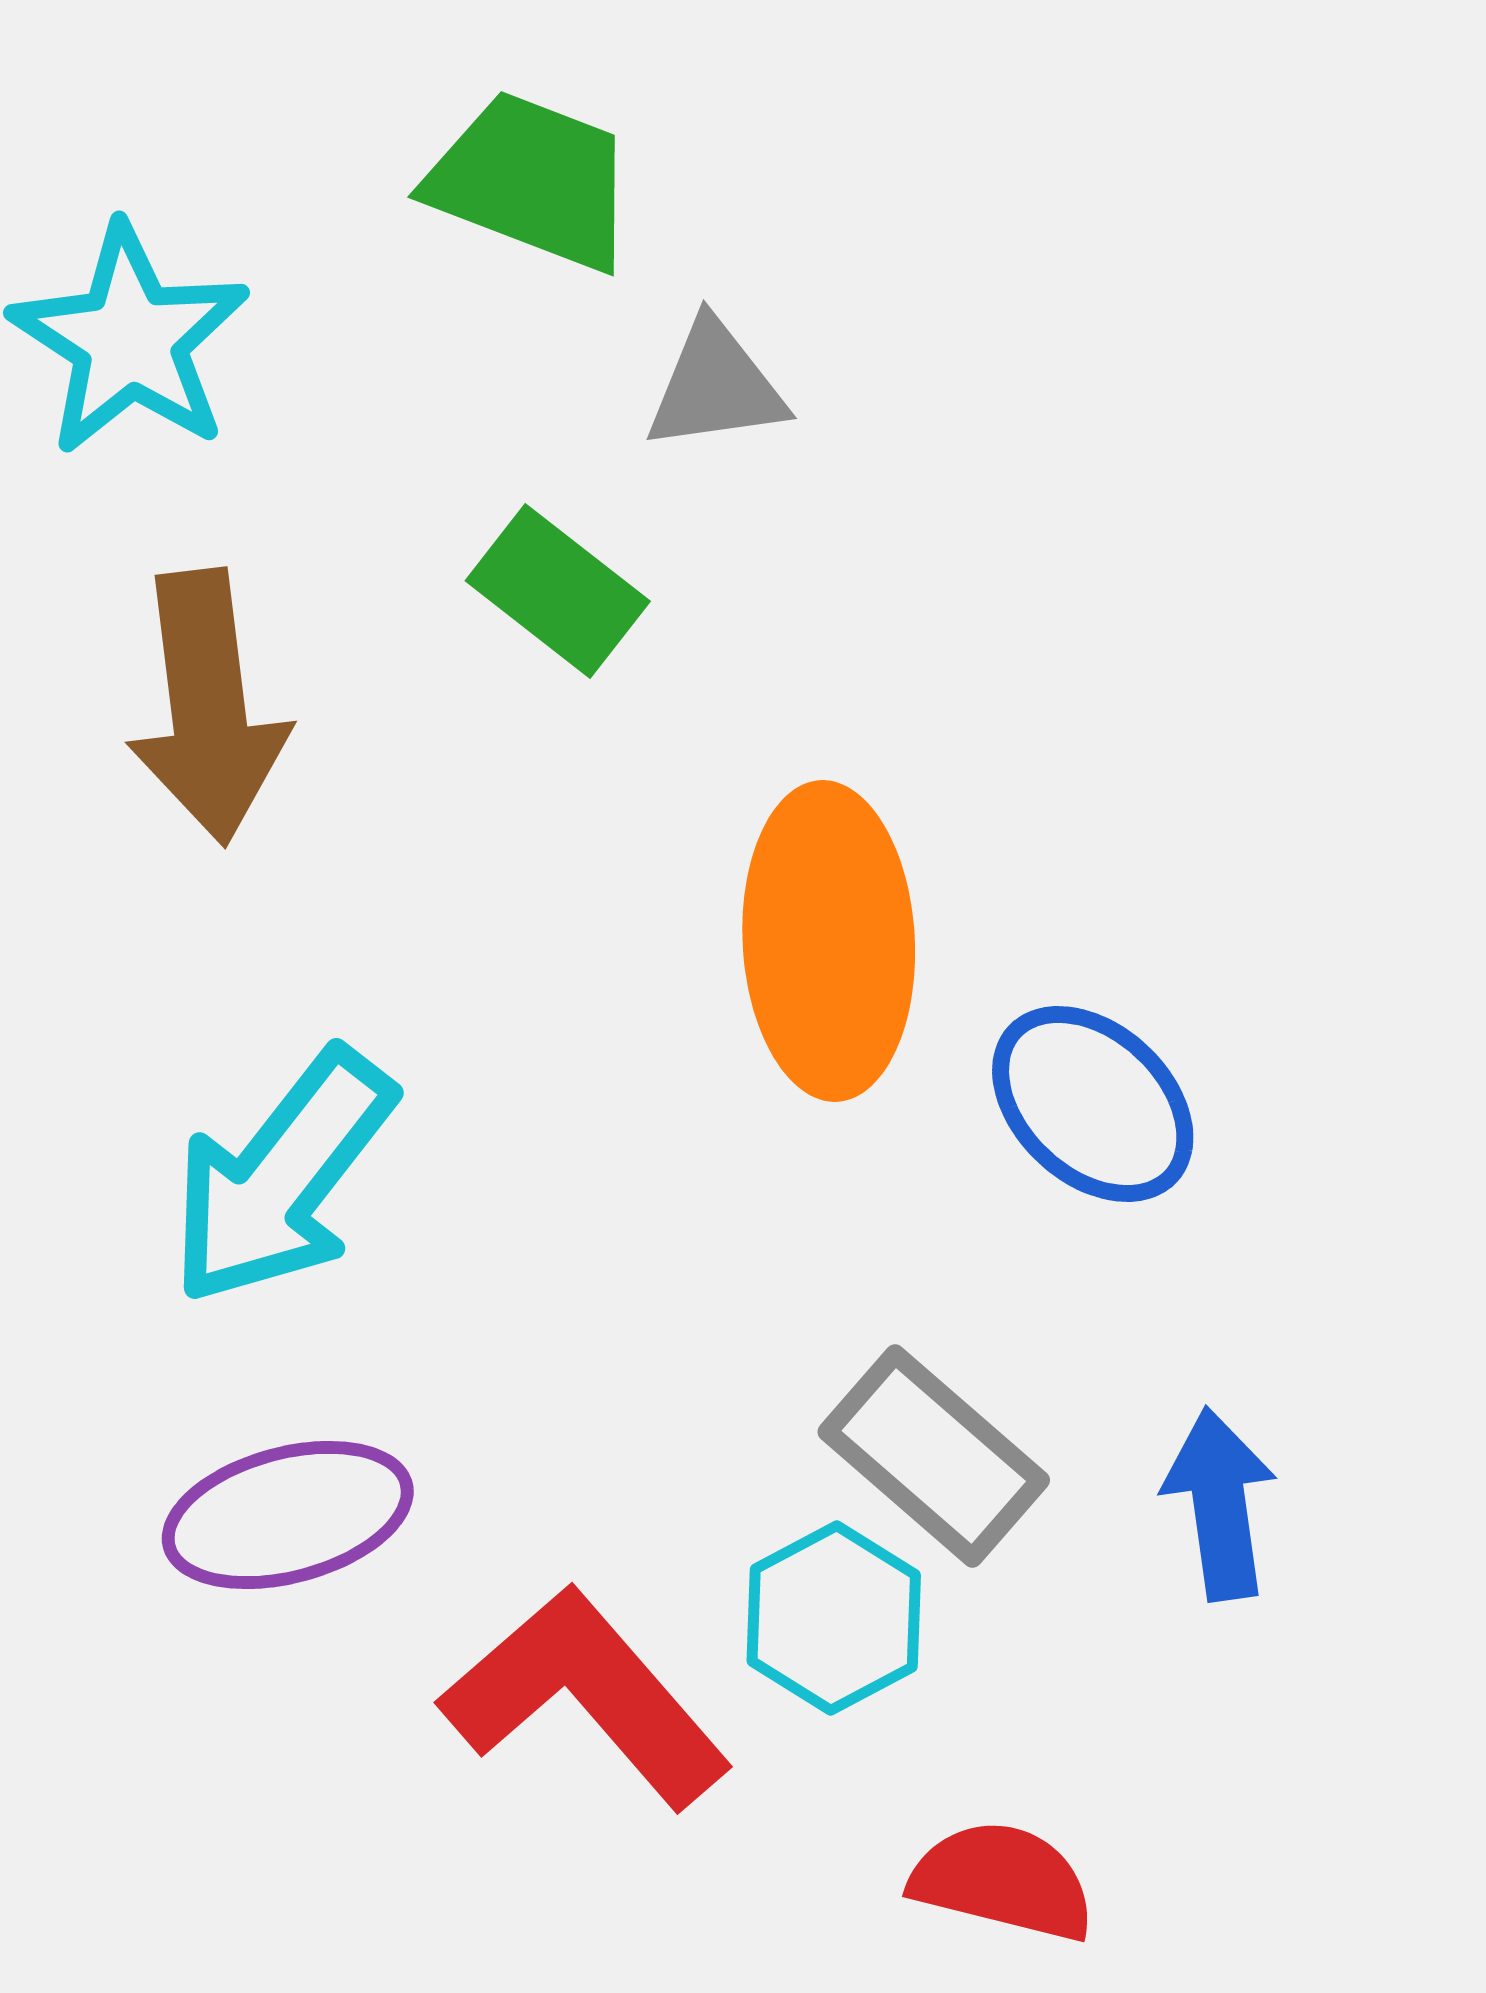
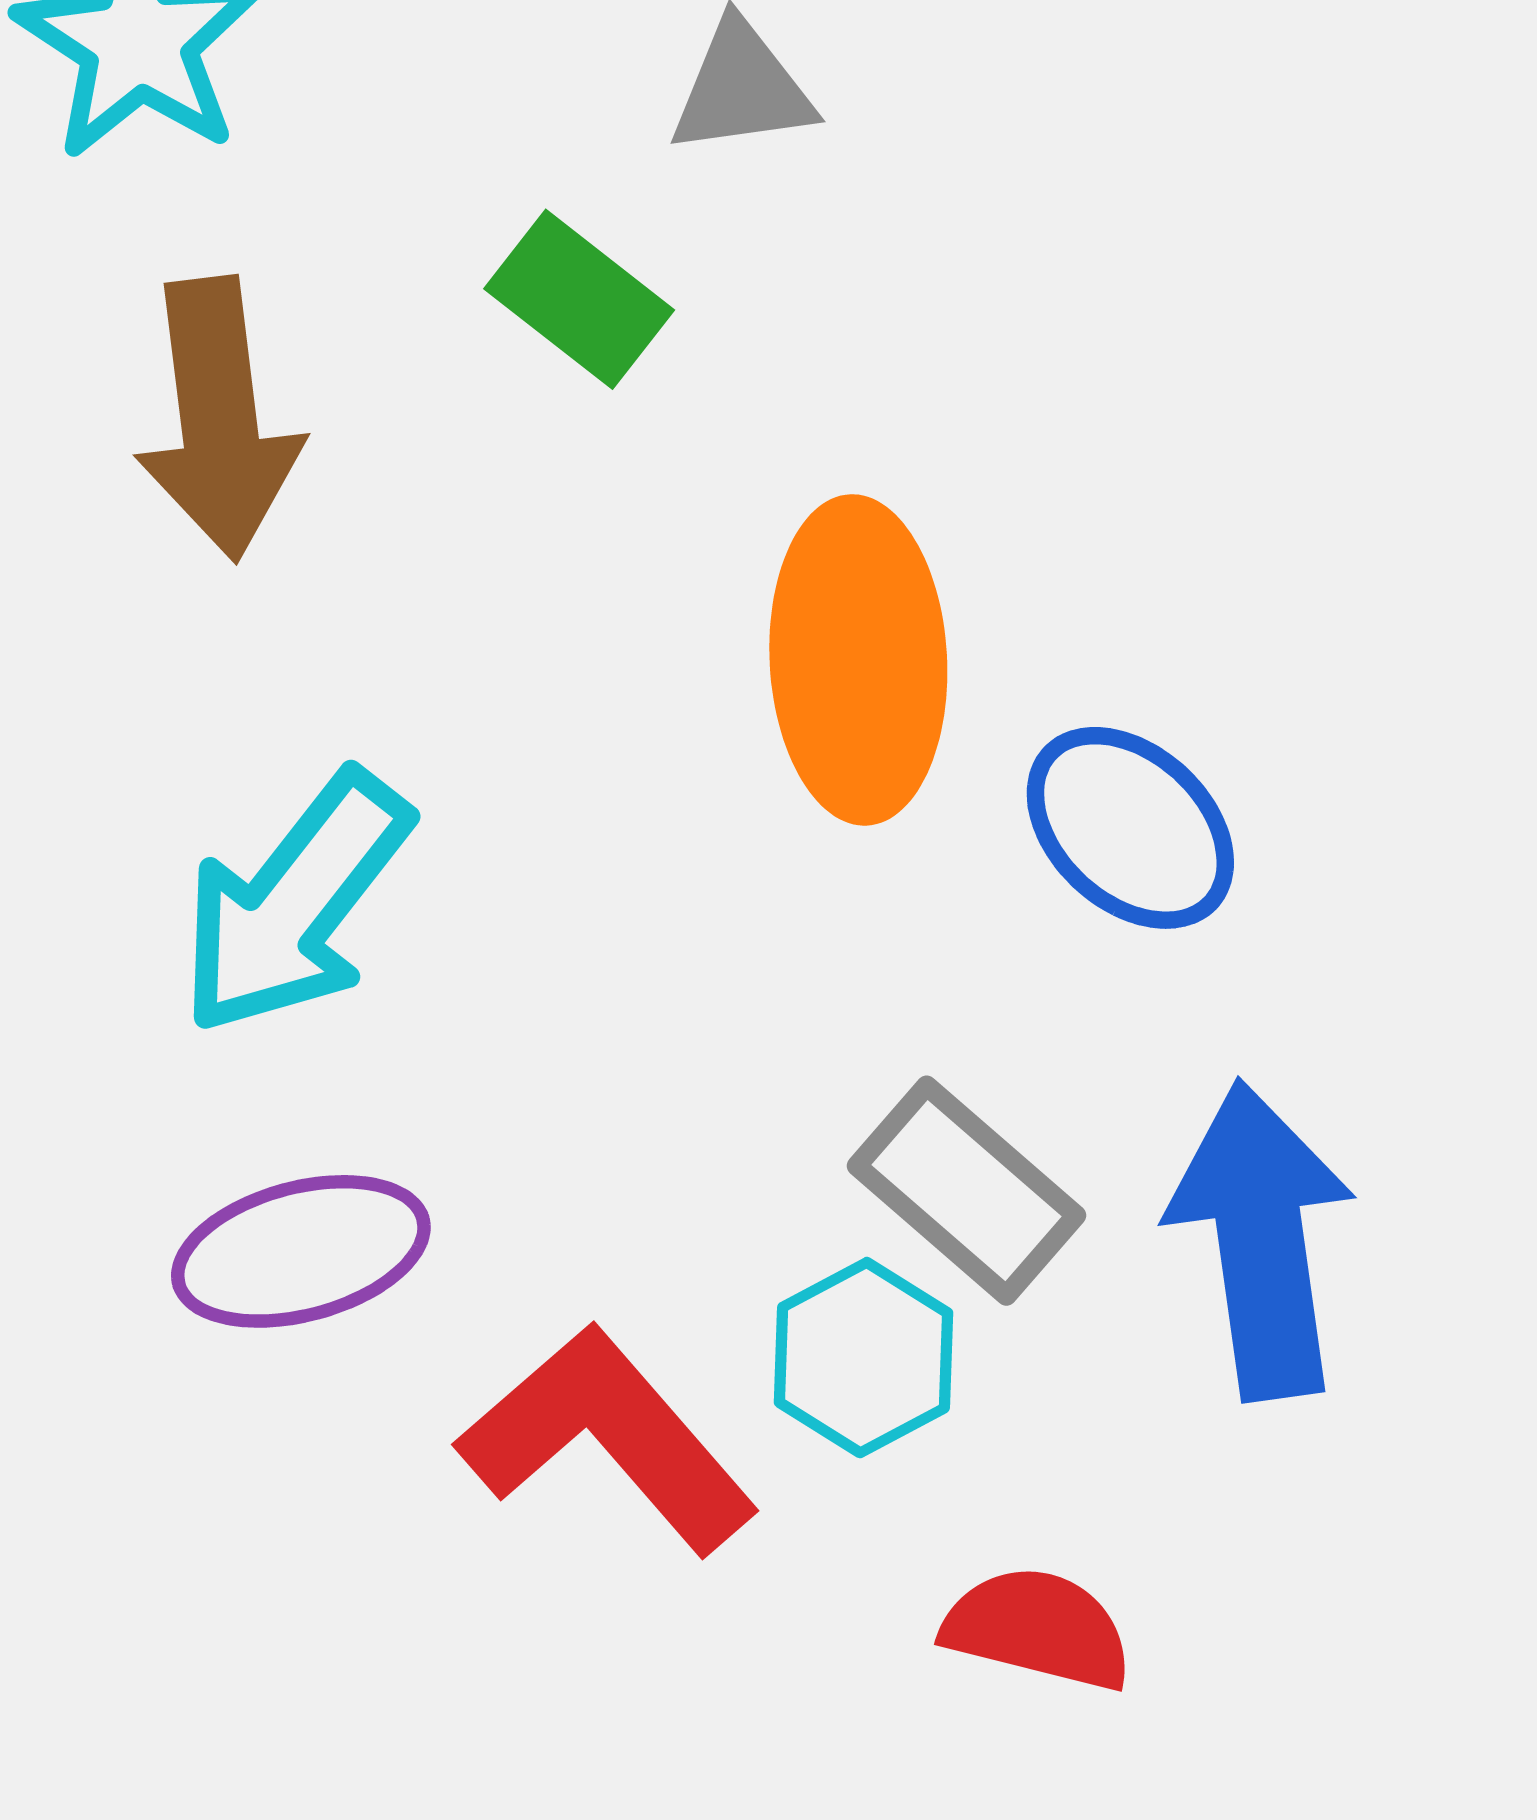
blue arrow: (1220, 1504) -> (1261, 1240), size x1.6

